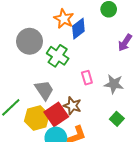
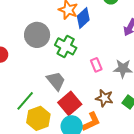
brown star: (72, 106) -> (104, 98), moved
yellow hexagon: (37, 118) -> (38, 118), moved

